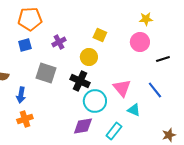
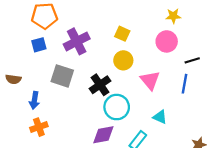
purple cross: (59, 42) -> (77, 41), size x1.6
yellow circle: (89, 57) -> (123, 60), moved
black cross: (80, 81) -> (100, 85), turned 30
pink triangle: (122, 88) -> (150, 80), moved
blue line: (155, 90) -> (184, 84), moved, turned 48

